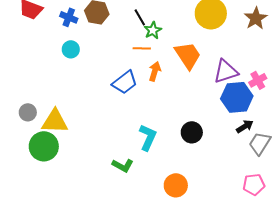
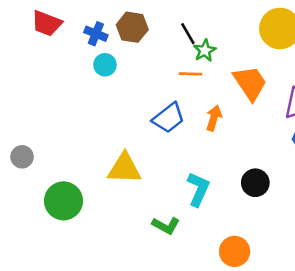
cyan circle: (71, 49) -> (105, 65), moved
orange arrow: (155, 71) -> (214, 118), moved
gray circle: (28, 112) -> (22, 157), moved
yellow triangle: (55, 121) -> (124, 168), moved

